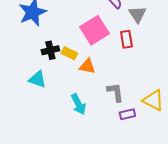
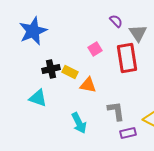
pink square: (94, 30) -> (95, 49), size x0.5
red rectangle: (126, 39) -> (127, 58), size x1.6

